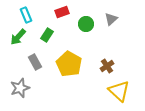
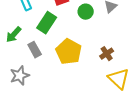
green rectangle: (47, 35) -> (47, 23), size x1.5
green arrow: (18, 37) -> (14, 35), moved

